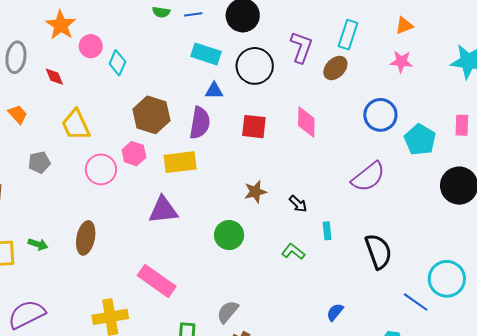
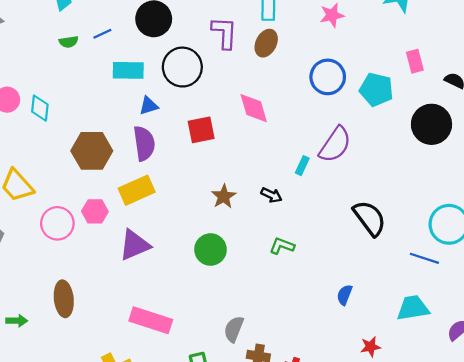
pink hexagon: (134, 154) -> (95, 211), moved
cyan rectangle: (327, 231) -> (302, 166), moved, turned 48

